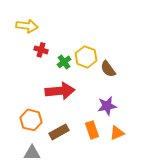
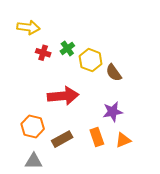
green cross: (64, 62) -> (67, 48), moved

